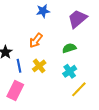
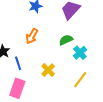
yellow cross: (39, 66) -> (48, 70), moved
cyan cross: (70, 71) -> (80, 53), moved

